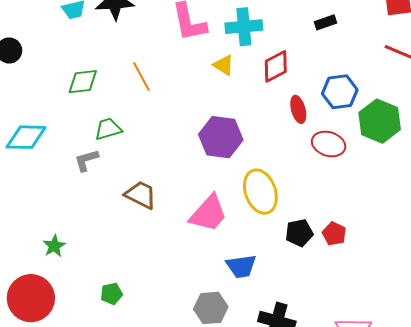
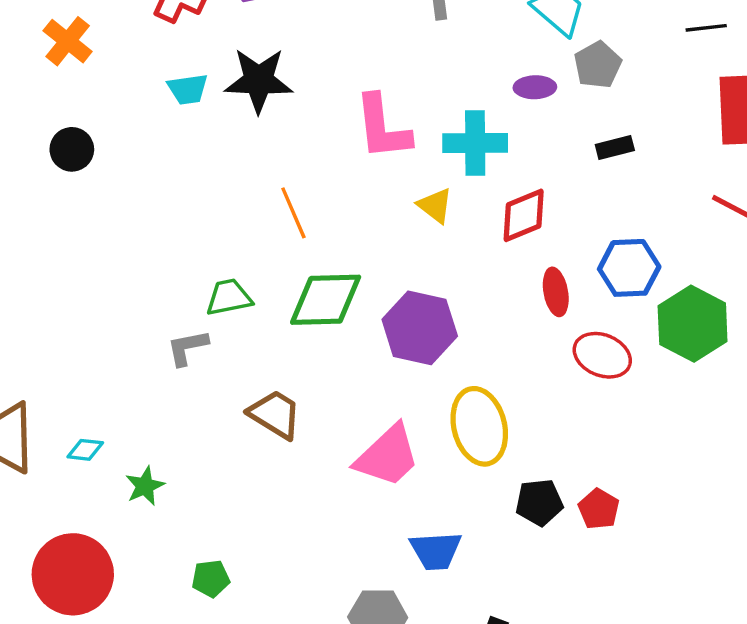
green diamond: (83, 82) -> (326, 300), moved, size x1.4
cyan diamond: (26, 137) -> (85, 450), moved, size x0.5
green star: (54, 246) -> (145, 486), moved

